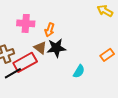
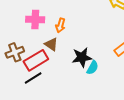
black star: (56, 48) -> (82, 57), moved
black line: (13, 73) -> (33, 78), moved

